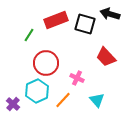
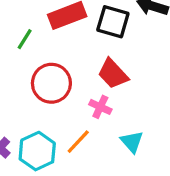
red trapezoid: (106, 57) -> (113, 74), moved
cyan hexagon: (37, 91) -> (37, 151), moved

